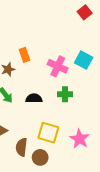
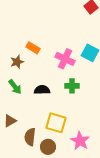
orange rectangle: (25, 55) -> (33, 48), turned -40
pink star: (79, 139) -> (80, 141), moved

